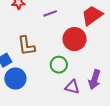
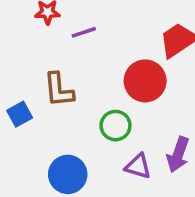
purple line: (50, 13) -> (84, 32), moved
blue circle: (15, 79) -> (68, 174), moved

